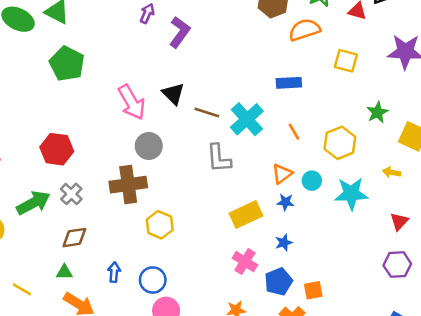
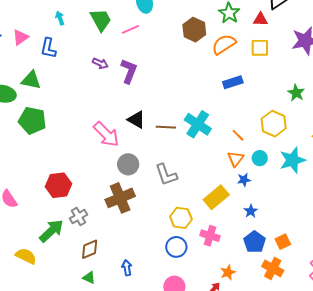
purple arrow: (147, 13) -> (100, 63), turned 105
yellow square: (346, 61) -> (260, 48), moved
green pentagon: (67, 64) -> (32, 120), moved
blue rectangle: (289, 83) -> (233, 82), moved
orange line: (294, 132) -> (238, 135), moved
gray L-shape: (219, 158) -> (166, 175), moved
gray cross: (71, 194) -> (79, 217), turned 30
yellow hexagon: (160, 225) -> (181, 218), moved
pink cross: (245, 262) -> (210, 236), moved
green triangle: (64, 272) -> (89, 278), turned 40
blue circle: (153, 280) -> (176, 247), moved

